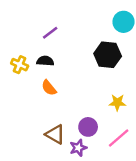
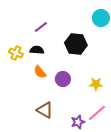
black hexagon: (108, 55) -> (76, 44), moved
purple circle: (88, 127) -> (63, 79), moved
purple star: (78, 148) -> (78, 122), moved

